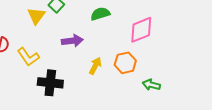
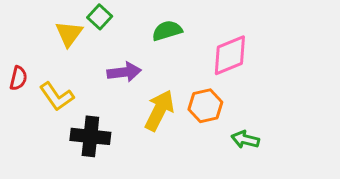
yellow arrow: (95, 66) -> (159, 110), size x1.5

